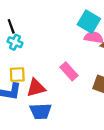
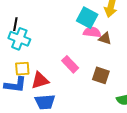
black line: (11, 26) -> (15, 24), turned 32
cyan cross: (15, 42) -> (19, 39), size x1.5

